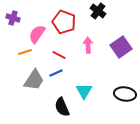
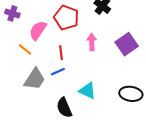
orange line: (25, 52) -> (25, 49), turned 56
red line: (59, 55) -> (61, 53), turned 56
cyan triangle: (84, 91) -> (87, 91), turned -36

